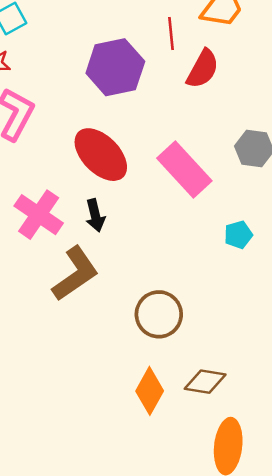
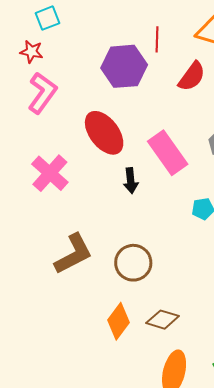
red line: (171, 34) -> (157, 39), moved
black arrow: (95, 215) -> (131, 181), moved
brown L-shape: (75, 274) -> (73, 254), moved

